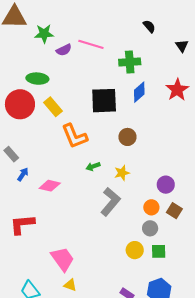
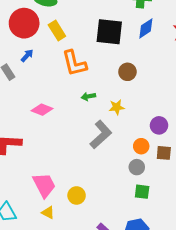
blue arrow: (23, 174) -> (27, 56), moved
brown square: (174, 211) -> (164, 153), turned -35
yellow circle: (135, 250) -> (77, 195), moved

